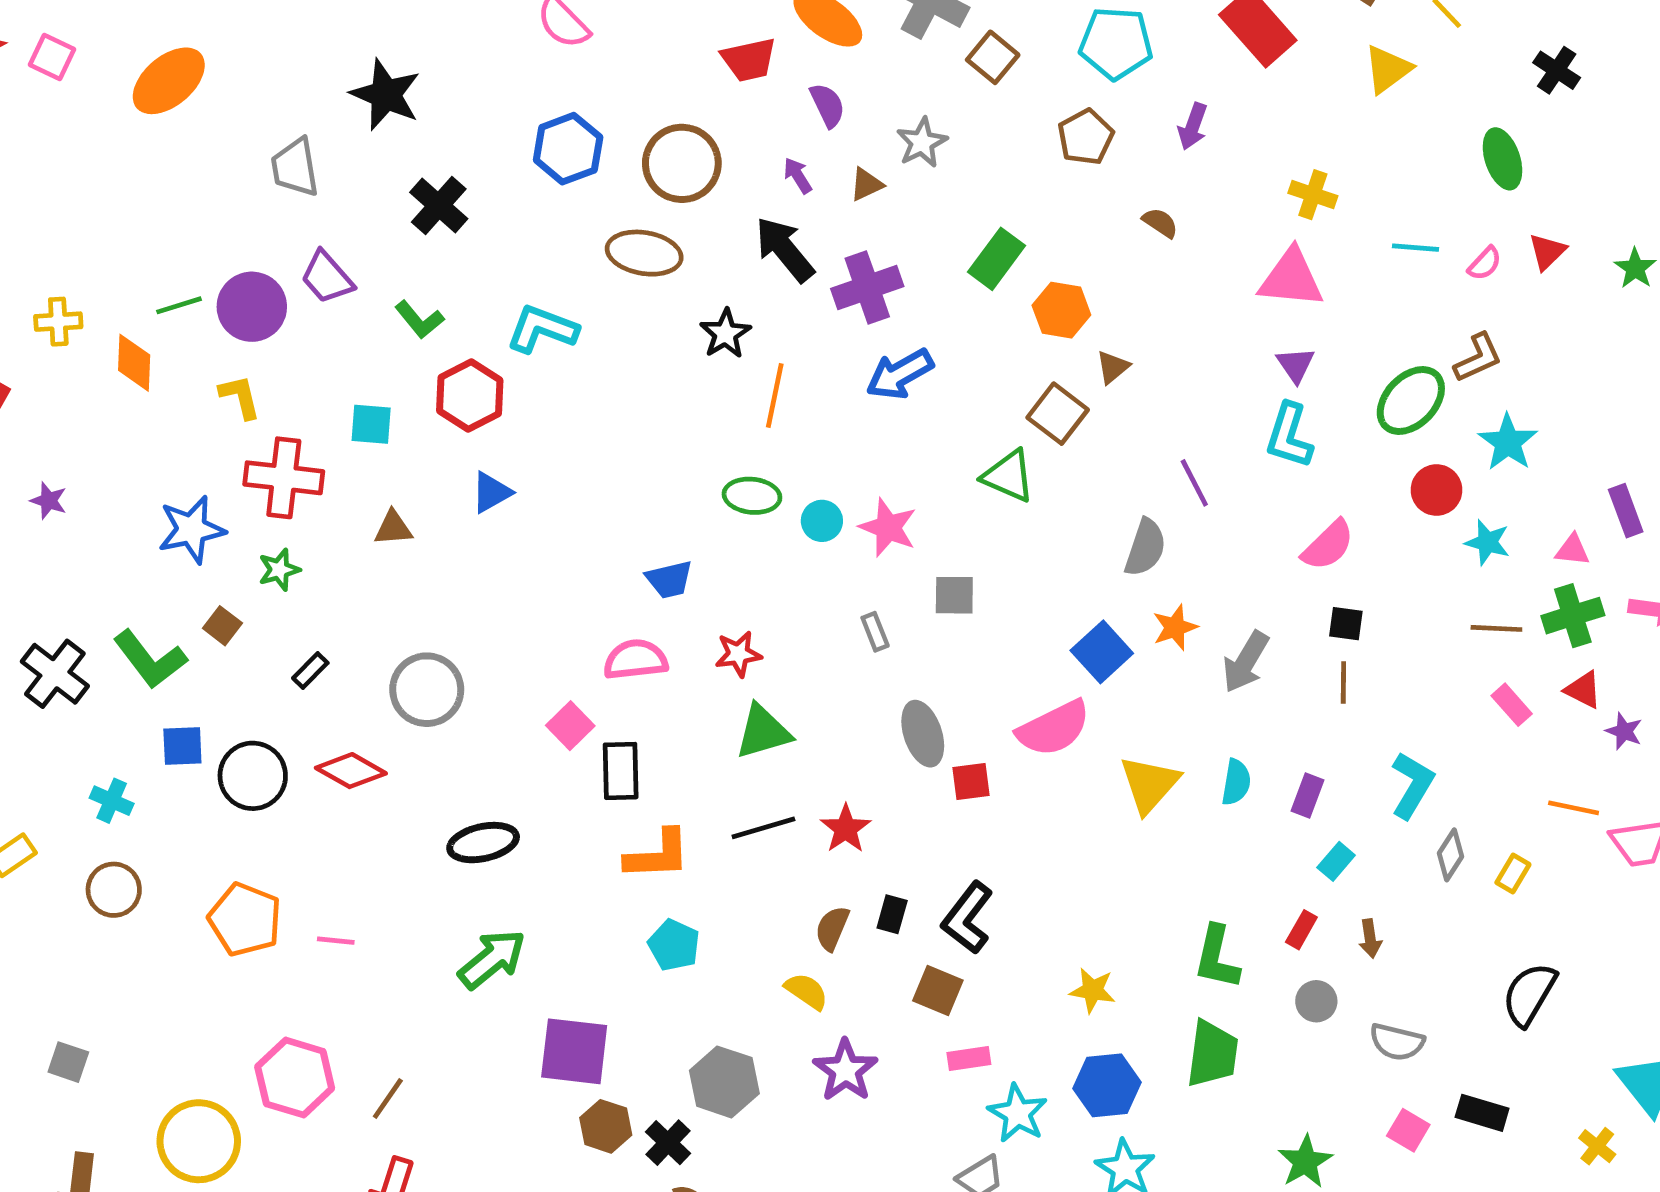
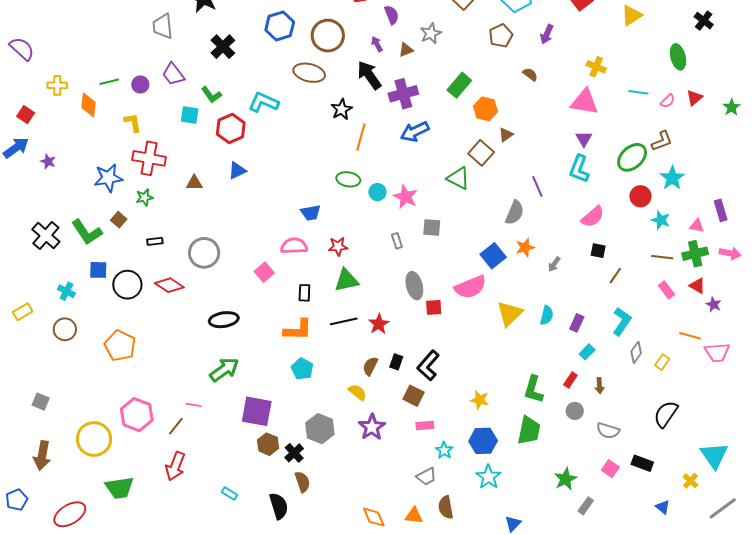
purple circle: (252, 307) -> (140, 84), size x0.6
cyan square: (371, 424) -> (190, 115), moved
gray arrow: (1246, 662) -> (554, 264), size x0.6
black rectangle: (310, 670) -> (155, 241), turned 35
brown line: (1343, 682) -> (615, 276), moved, turned 30
black rectangle: (621, 771) -> (304, 293), moved, size x0.7
pink line: (336, 941) -> (194, 405), moved
cyan star: (1018, 1113) -> (444, 450), size x0.7

